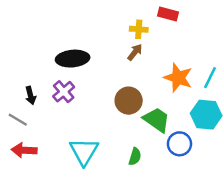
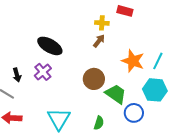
black ellipse: (73, 59) -> (50, 46), turned 35

